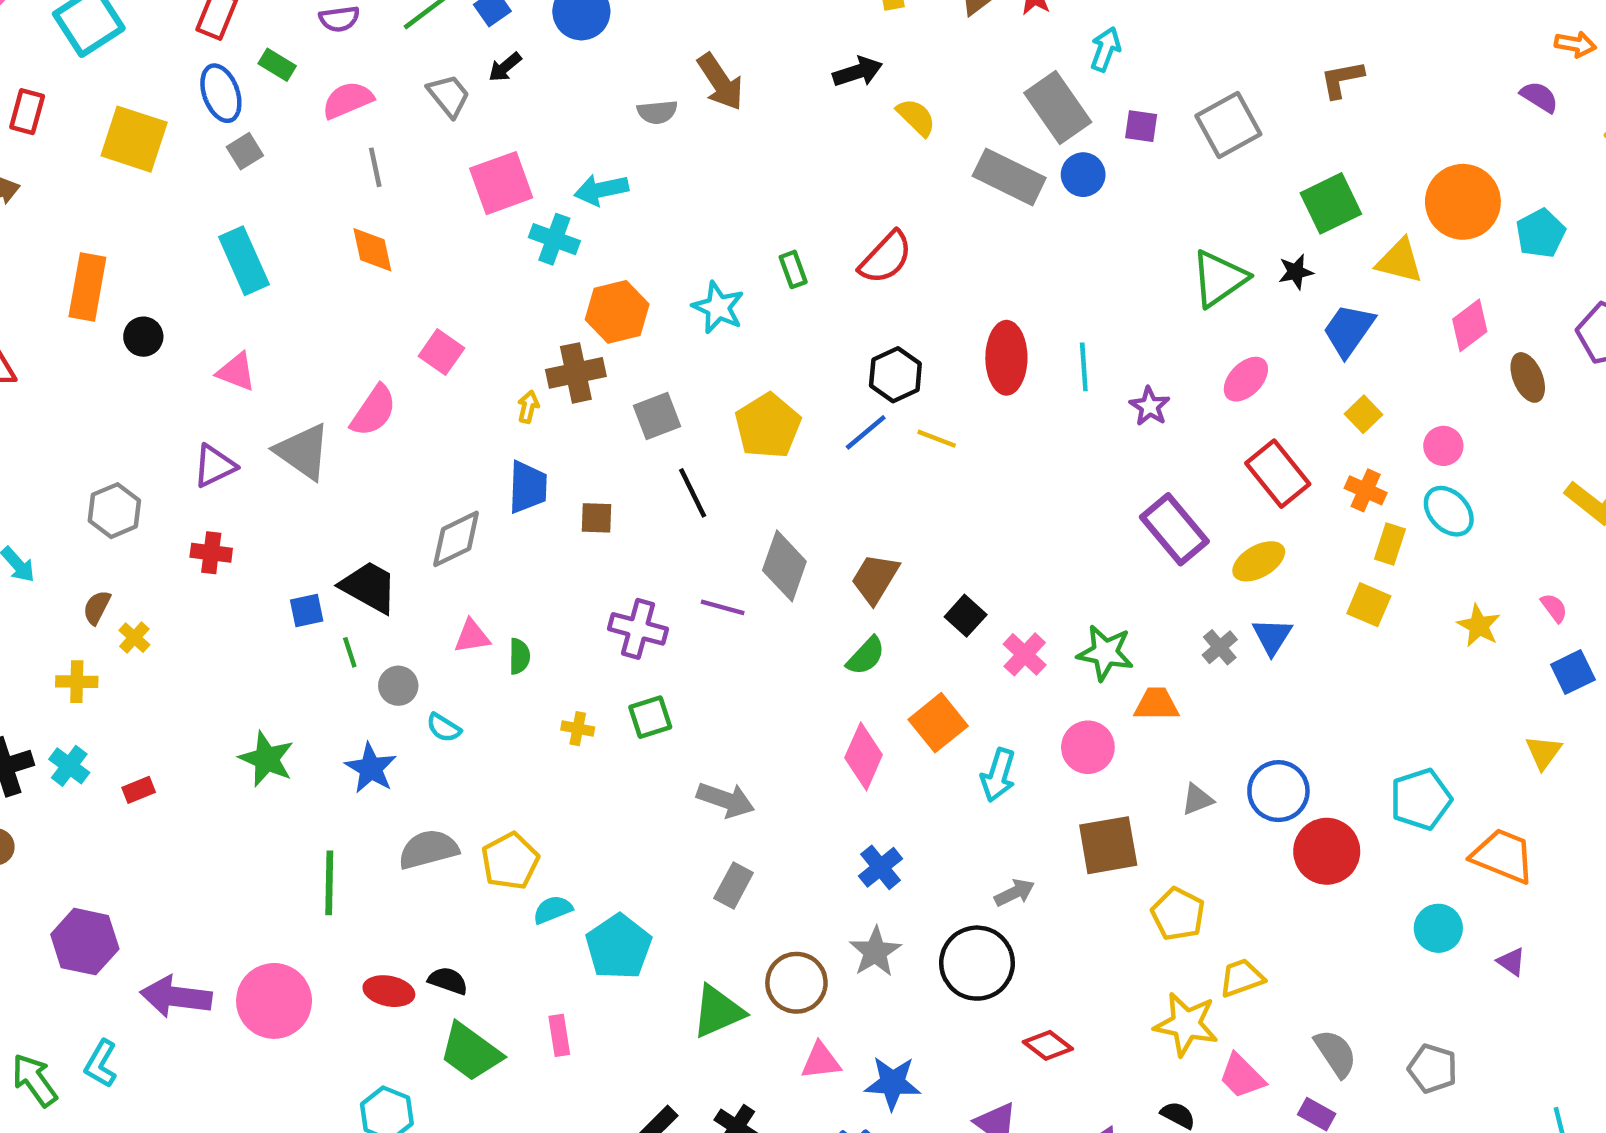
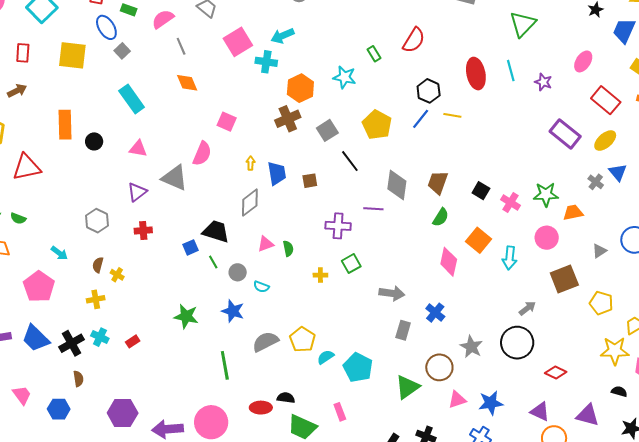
green triangle: (1219, 278) -> (523, 24), moved
yellow arrow: (528, 407) -> (250, 163), moved
blue cross: (880, 867) -> (435, 313), moved

